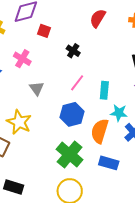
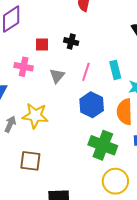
red square: (44, 31) -> (42, 44), moved
gray triangle: (37, 88) -> (57, 76), moved, turned 35
yellow star: (19, 122) -> (35, 116), moved

